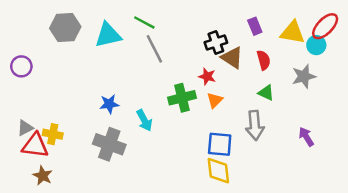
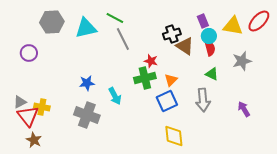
cyan circle: (316, 45) -> (209, 36), moved
purple circle: (21, 66) -> (29, 53), moved
red star: (207, 76) -> (151, 61), moved
blue square: (220, 144) -> (167, 101), moved, turned -30
red triangle: (35, 145) -> (28, 116), turned 45

